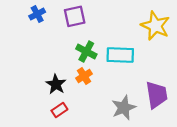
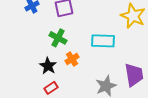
green cross: (86, 51) -> (58, 38), moved

